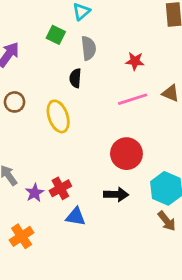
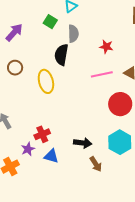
black semicircle: (75, 78) -> (61, 55), size x1.5
red circle: (126, 154) -> (120, 104), moved
purple star: (35, 193) -> (28, 149), moved
brown arrow: (167, 221) -> (96, 164), moved

